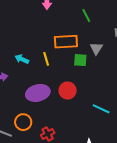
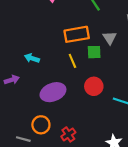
yellow line: (46, 59) -> (72, 61), moved
red circle: (68, 90) -> (94, 86), moved

